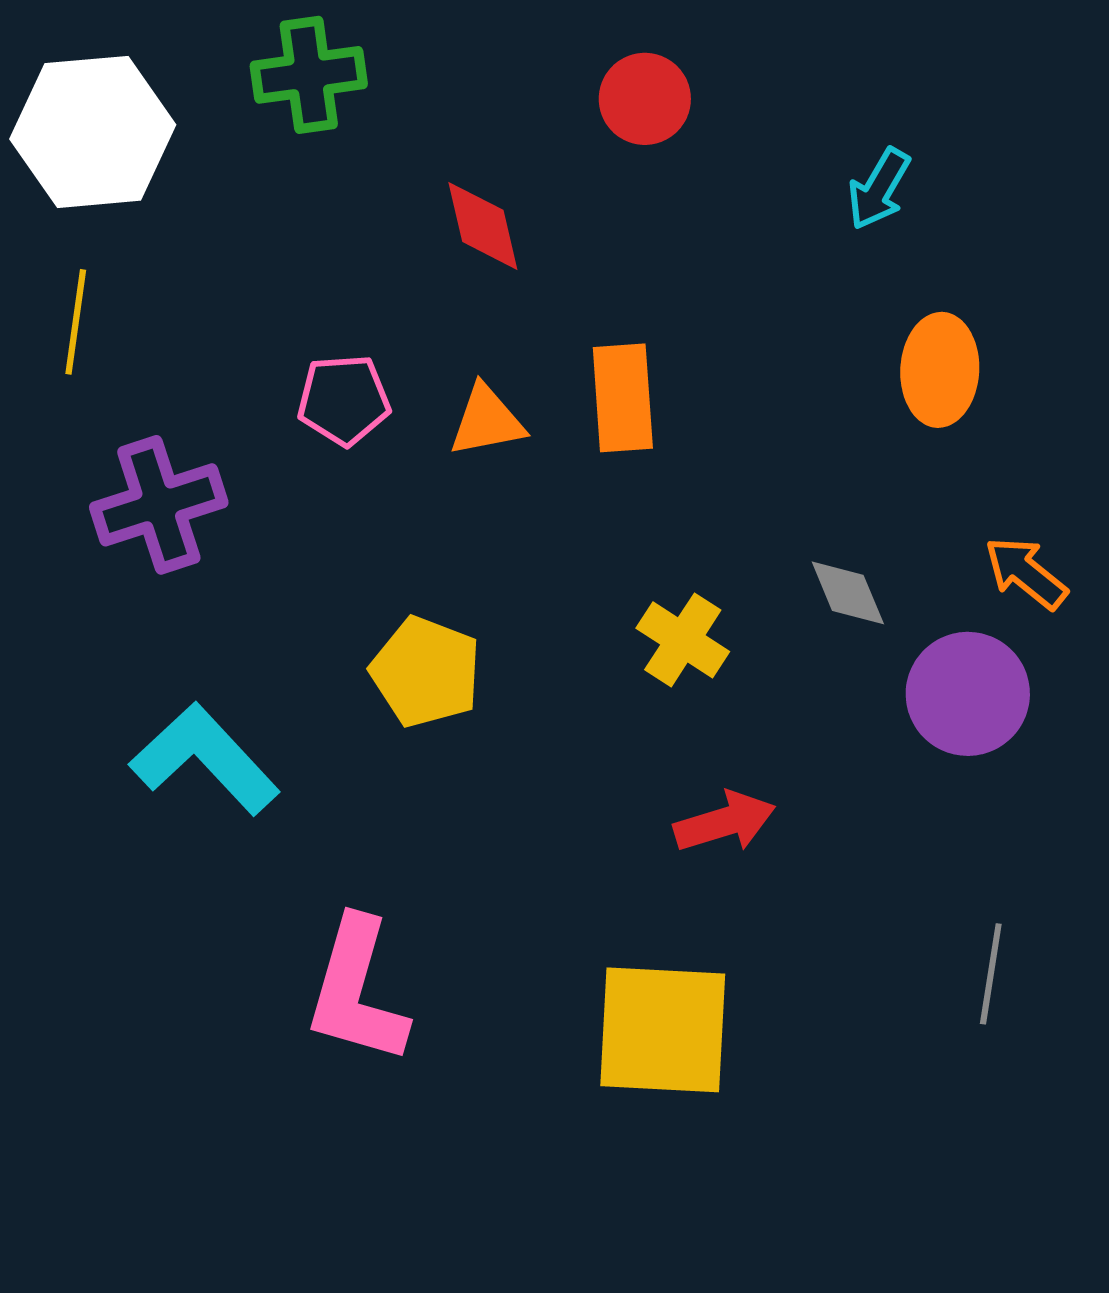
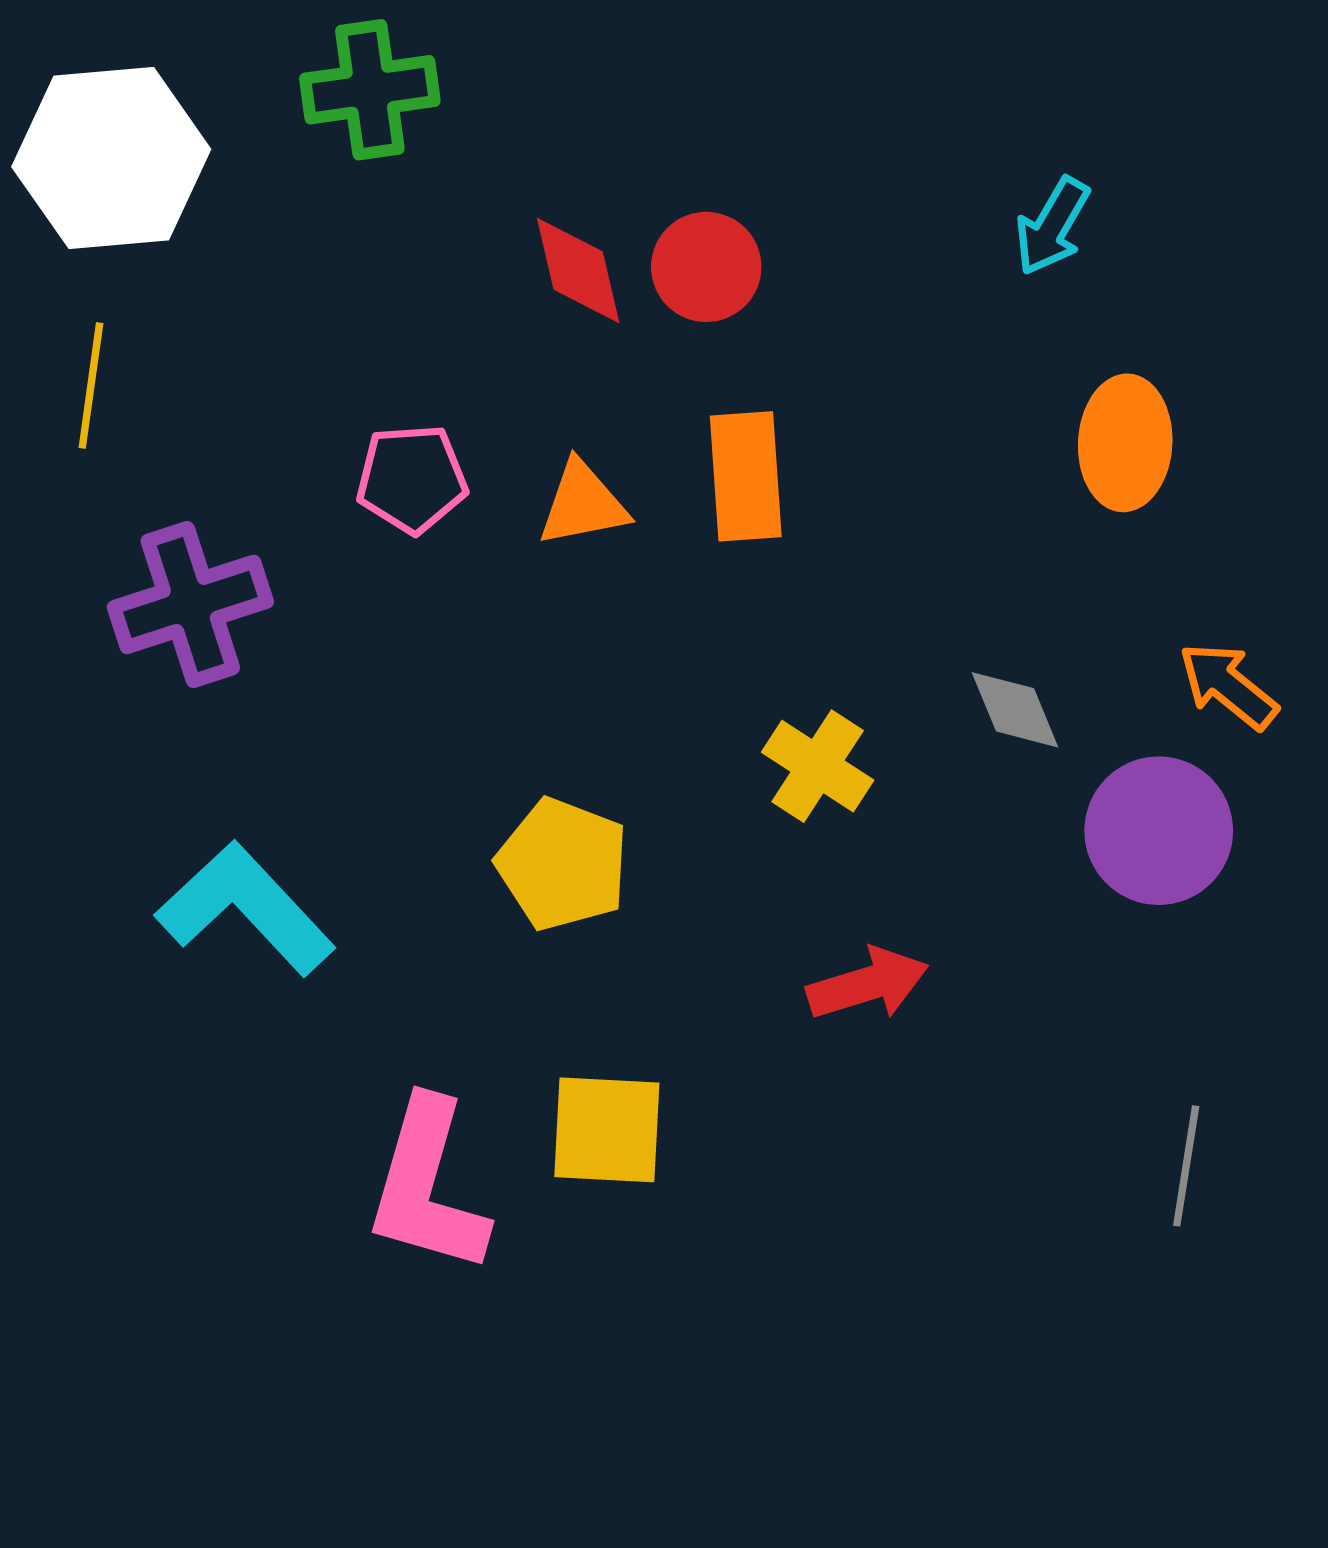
red circle: (645, 99) -> (706, 267), moved
yellow pentagon: (426, 672) -> (563, 864), moved
yellow square: (663, 1030) -> (607, 1130), moved, size x0.7

